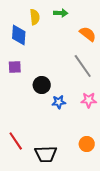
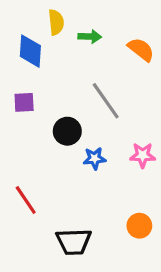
green arrow: (61, 13) -> (90, 37), moved
gray line: (83, 66) -> (106, 101), moved
red line: (16, 141) -> (26, 200), moved

